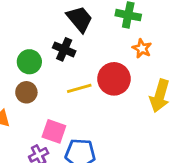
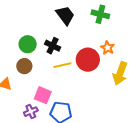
orange star: (142, 48) -> (108, 48), moved
black cross: (64, 49) -> (53, 46), moved

